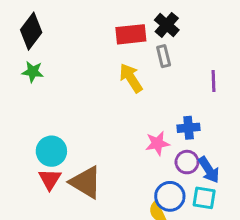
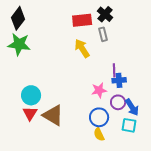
green star: (33, 72) -> (19, 44), size x1.6
purple line: (213, 81) -> (114, 70), moved
blue circle: (170, 196) -> (99, 117), moved

